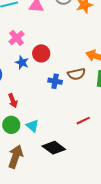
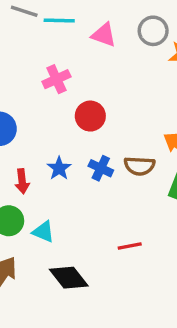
blue star: (22, 62) -> (59, 168), moved
cyan triangle: (32, 126) -> (43, 232), turned -32

